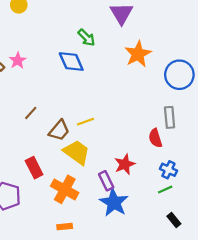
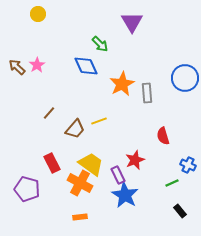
orange star: (138, 54) -> (122, 84), moved
gray rectangle: (170, 117) -> (147, 93), moved
yellow trapezoid: (77, 152) -> (91, 164), moved
blue cross: (168, 170) -> (188, 165), moved

